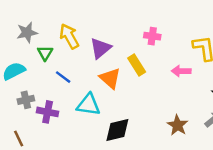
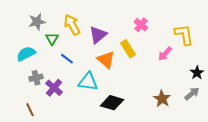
pink cross: (152, 36) -> (141, 25), turned 32
pink arrow: (181, 71) -> (165, 54), turned -49
purple cross: (48, 112) -> (54, 88), turned 30
black diamond: (117, 130) -> (112, 103), turned 30

